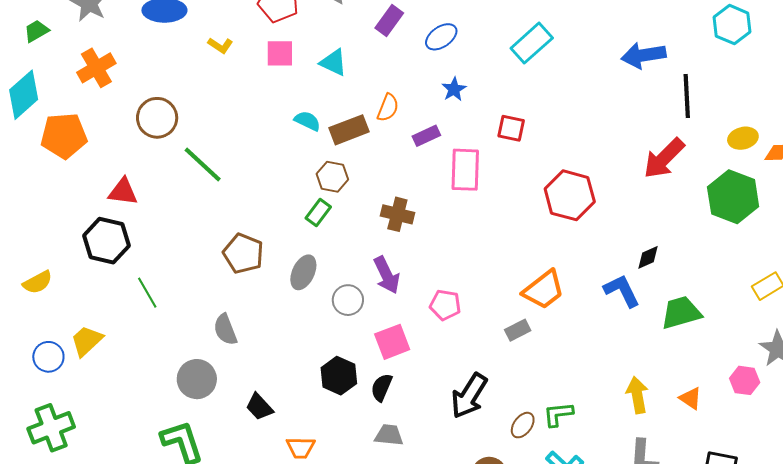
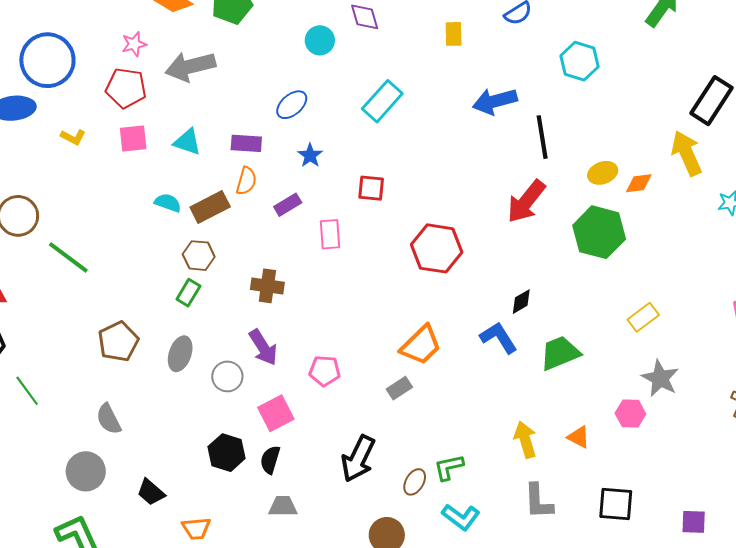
purple rectangle: (389, 21) -> (246, 143), moved, turned 64
pink rectangle: (465, 170) -> (330, 234), size x0.7
brown pentagon: (243, 253) -> (118, 341), turned 30

